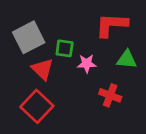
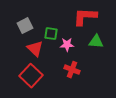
gray square: (29, 37) -> (25, 26), size x0.7
red cross: (110, 95) -> (72, 70), moved

